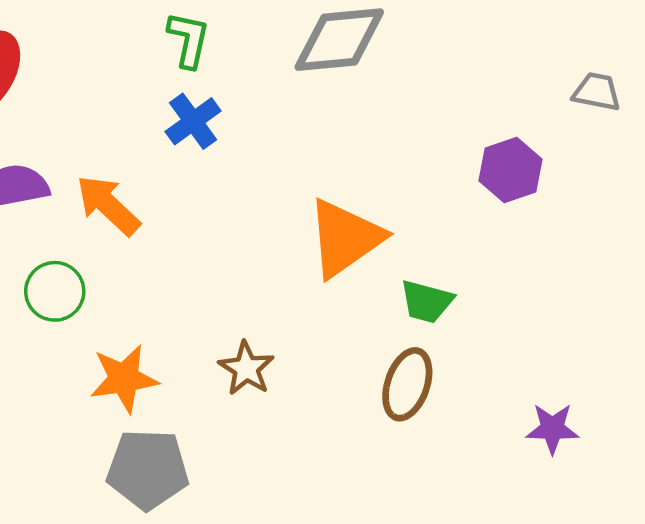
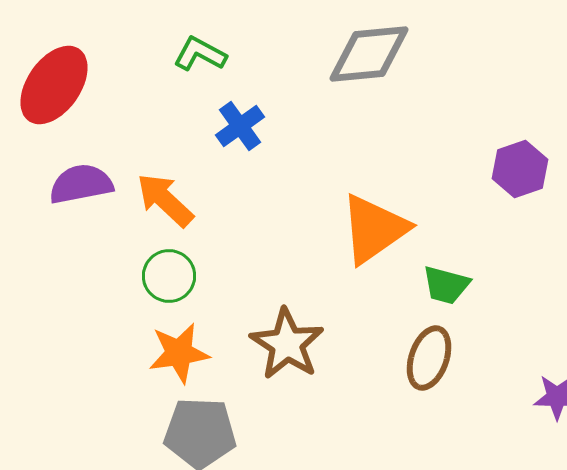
green L-shape: (189, 40) -> (200, 54), moved, turned -74
green circle: (55, 291) -> (169, 276), moved
brown star: (246, 368) -> (287, 344), size x1.5

